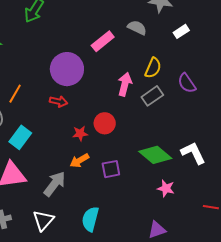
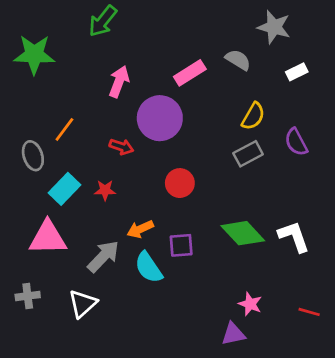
purple circle: (67, 69) -> (160, 118), moved
pink arrow: (125, 84) -> (119, 82), moved
red star: (80, 133) -> (105, 190), moved
pink star: (166, 188) -> (250, 304), moved
cyan semicircle: (90, 219) -> (149, 267), moved, turned -55

